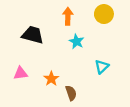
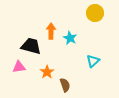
orange arrow: (68, 16) -> (51, 31), moved
black trapezoid: (33, 35) -> (31, 46), moved

